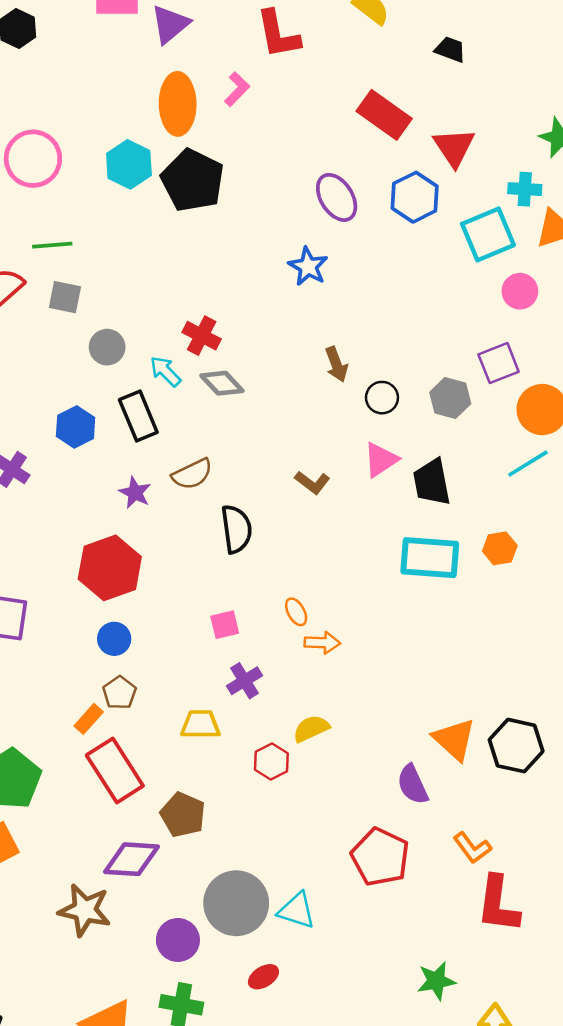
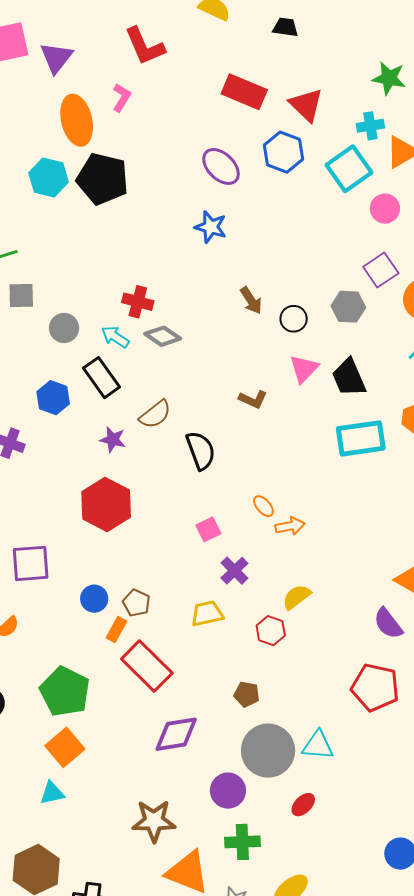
blue circle: (114, 639) -> (94, 599), moved
brown pentagon: (183, 815) -> (247, 694), moved, size x0.7
brown star: (85, 910) -> (154, 821), moved

